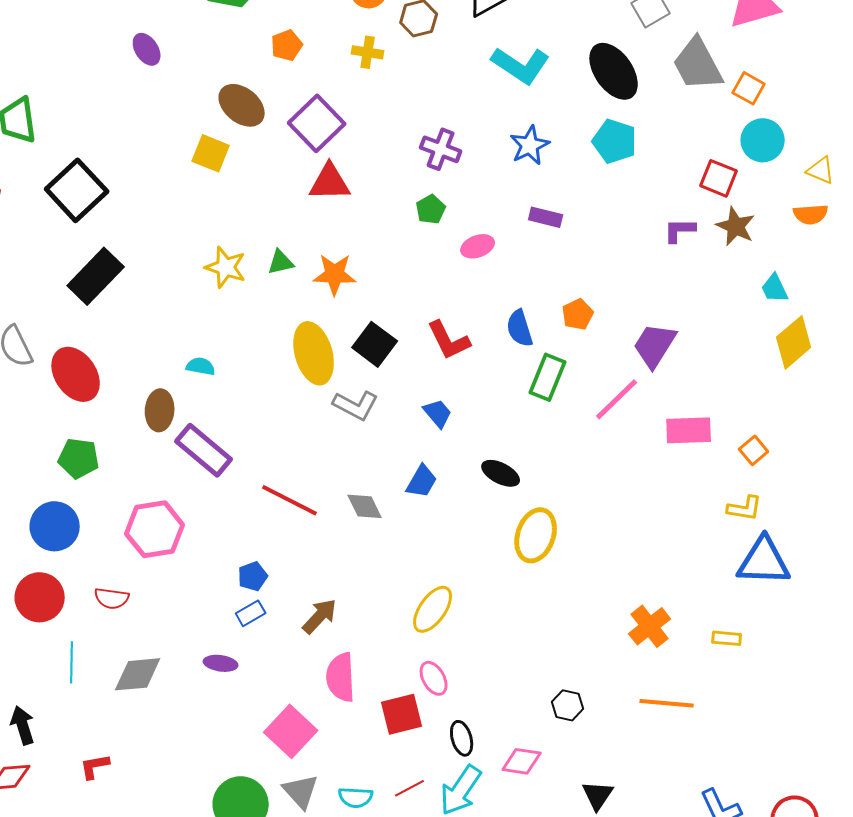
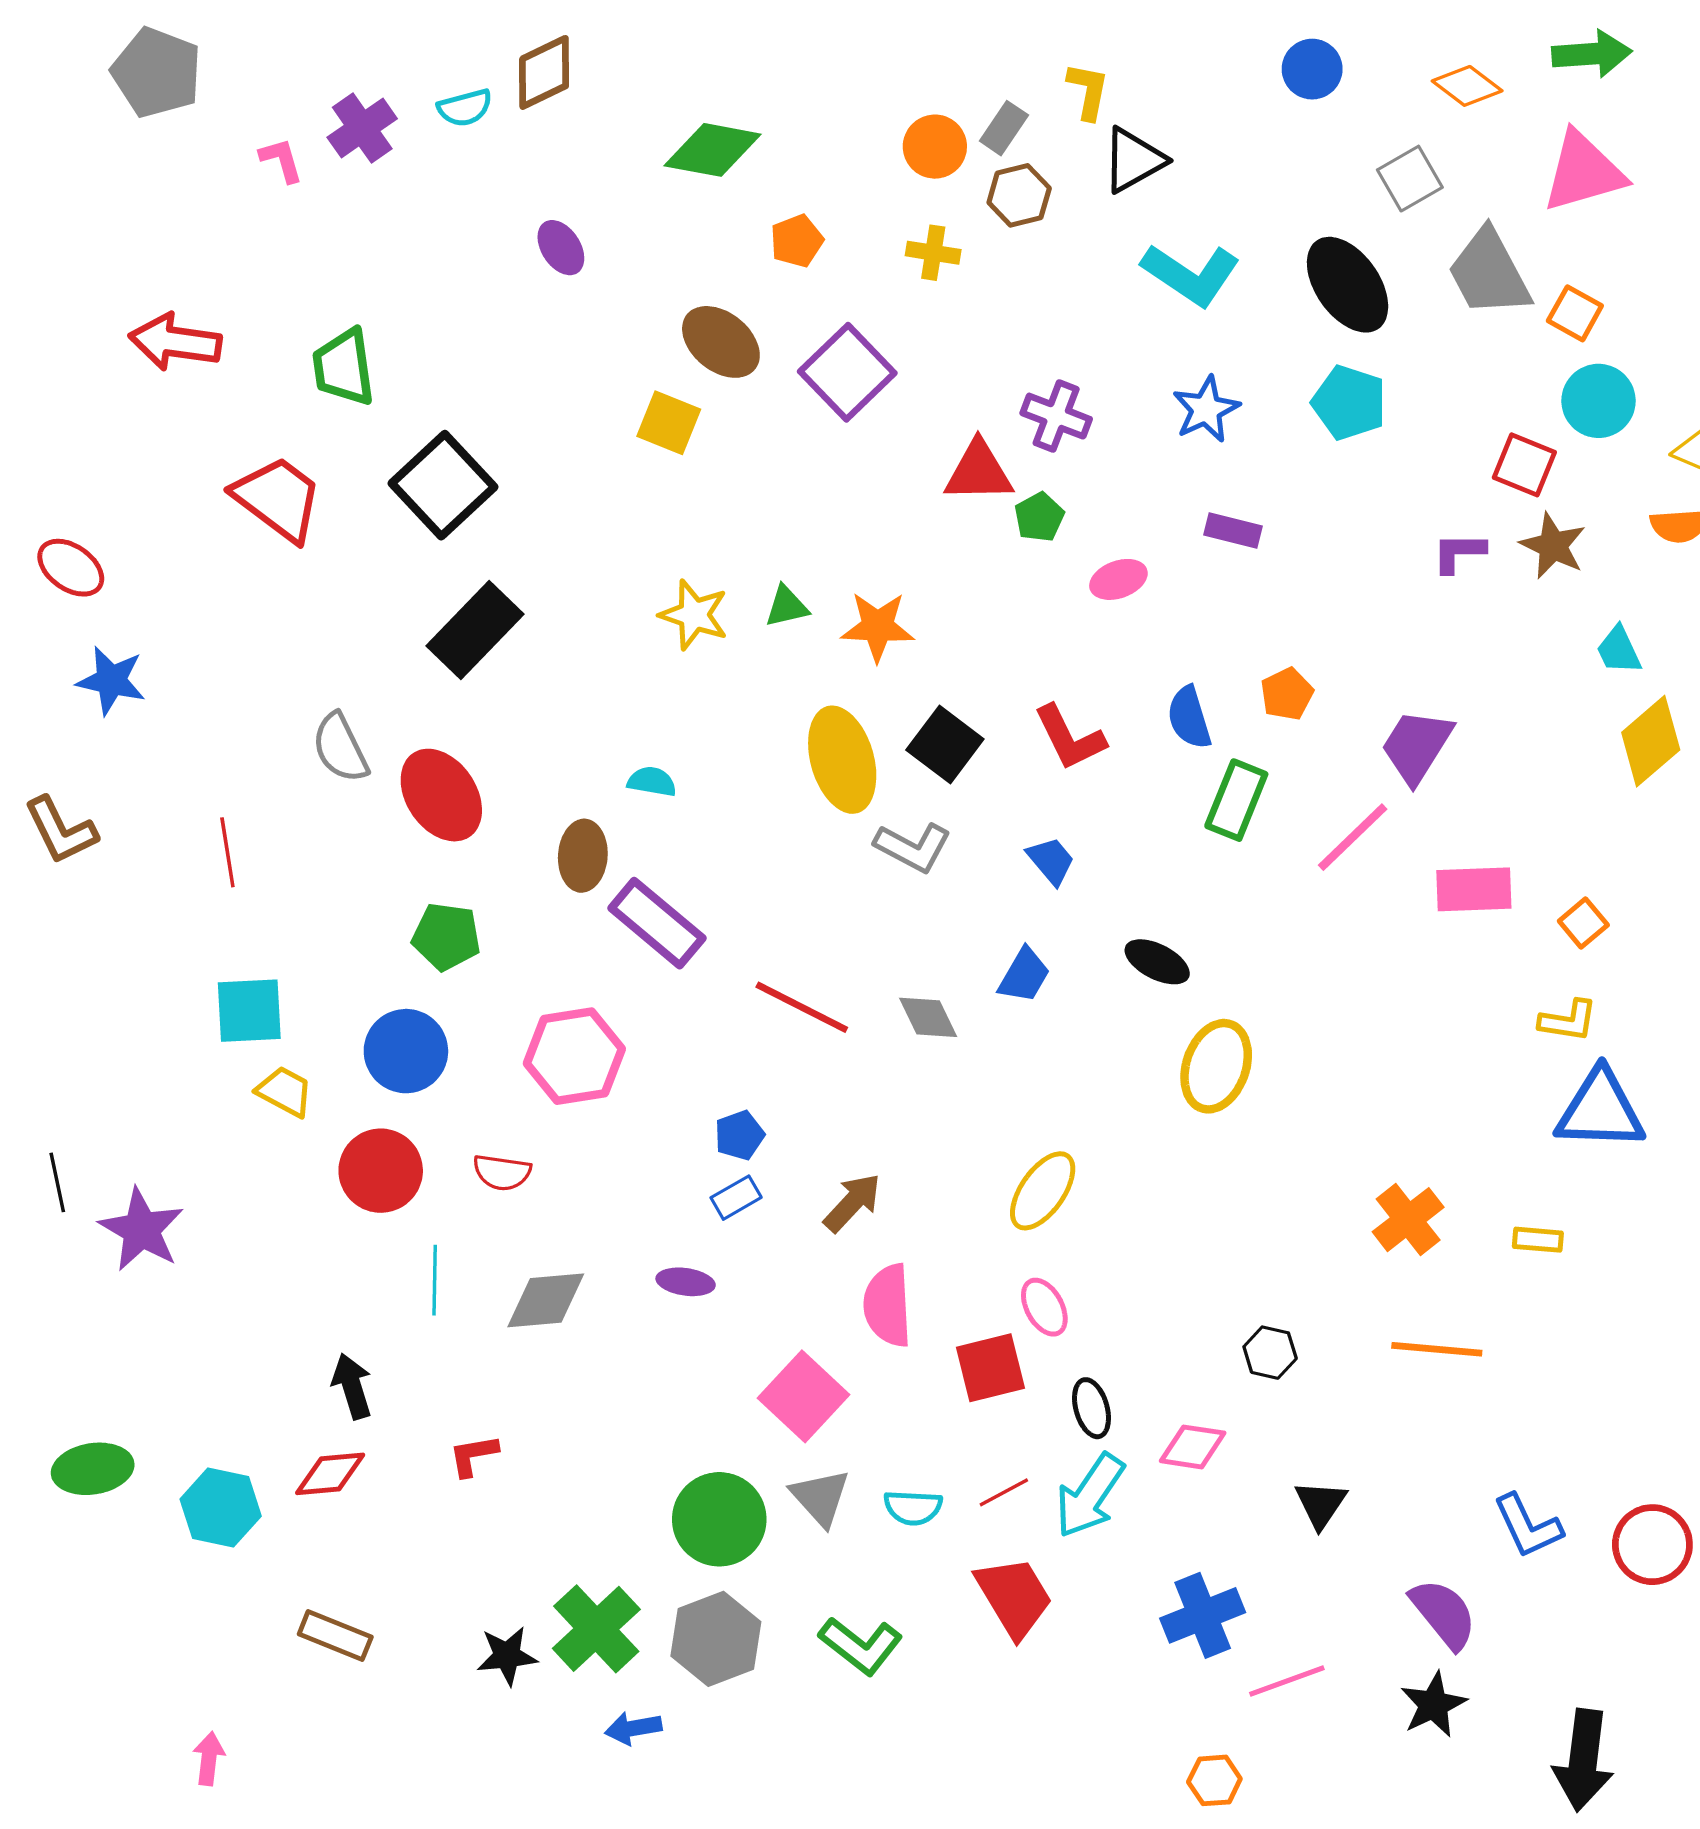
red triangle: (330, 182) -> (979, 472), moved

